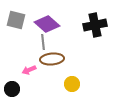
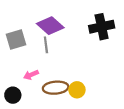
gray square: (16, 20) -> (16, 40), moved, turned -30
brown ellipse: (52, 59) -> (56, 88), moved

